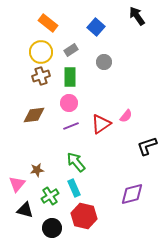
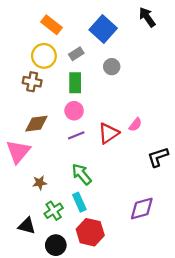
blue square: (96, 27) -> (103, 29), size x1.4
brown cross: (41, 76) -> (32, 82), moved, turned 30
pink triangle: (17, 184) -> (18, 152), moved, size x1.4

